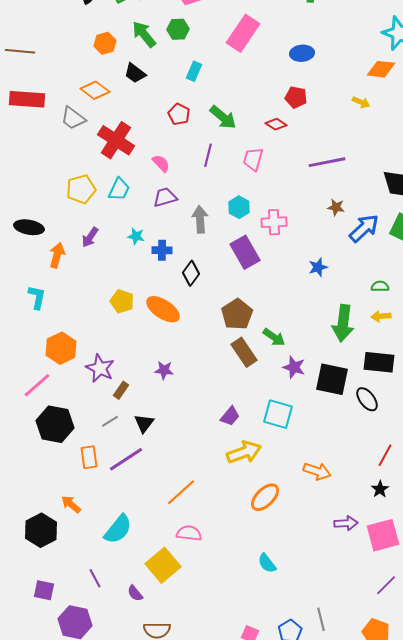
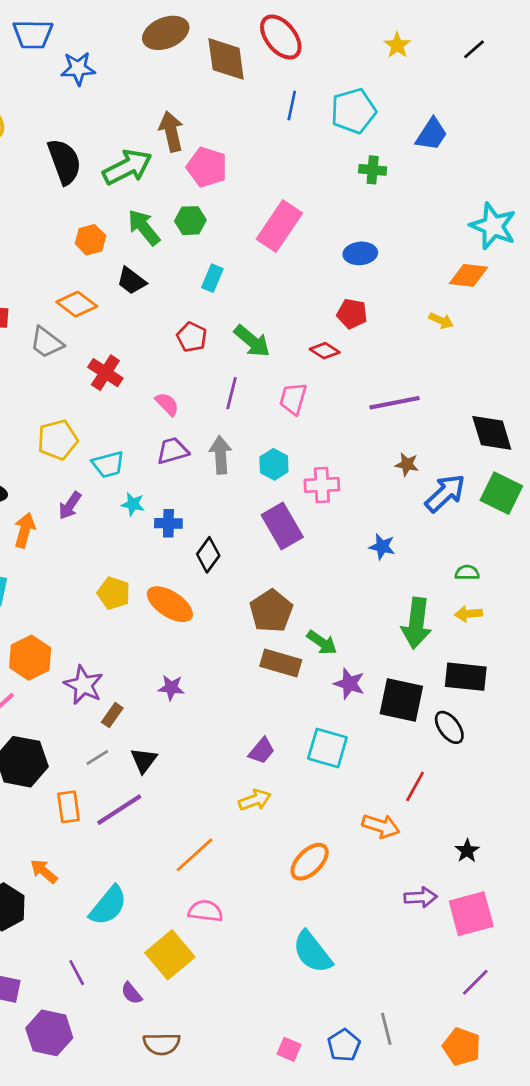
red cross: (116, 140) -> (105, 373), size x0.7
cyan trapezoid: (119, 189) -> (108, 464), moved, turned 50
gray arrow: (200, 219) -> (221, 455), moved
blue star: (318, 267) -> (382, 547), turned 30
brown rectangle: (244, 352) -> (281, 663), turned -40
yellow arrow: (244, 452) -> (255, 800), moved, size x0.7
red line: (385, 455) -> (415, 786), moved
cyan semicircle: (267, 563) -> (312, 952), size x1.6

